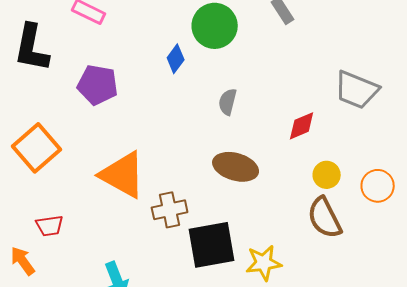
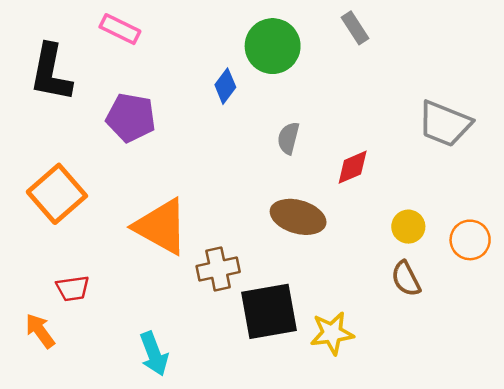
red diamond: (302, 126) -> (353, 167), moved
brown semicircle: (325, 218) -> (406, 279), size x0.7

